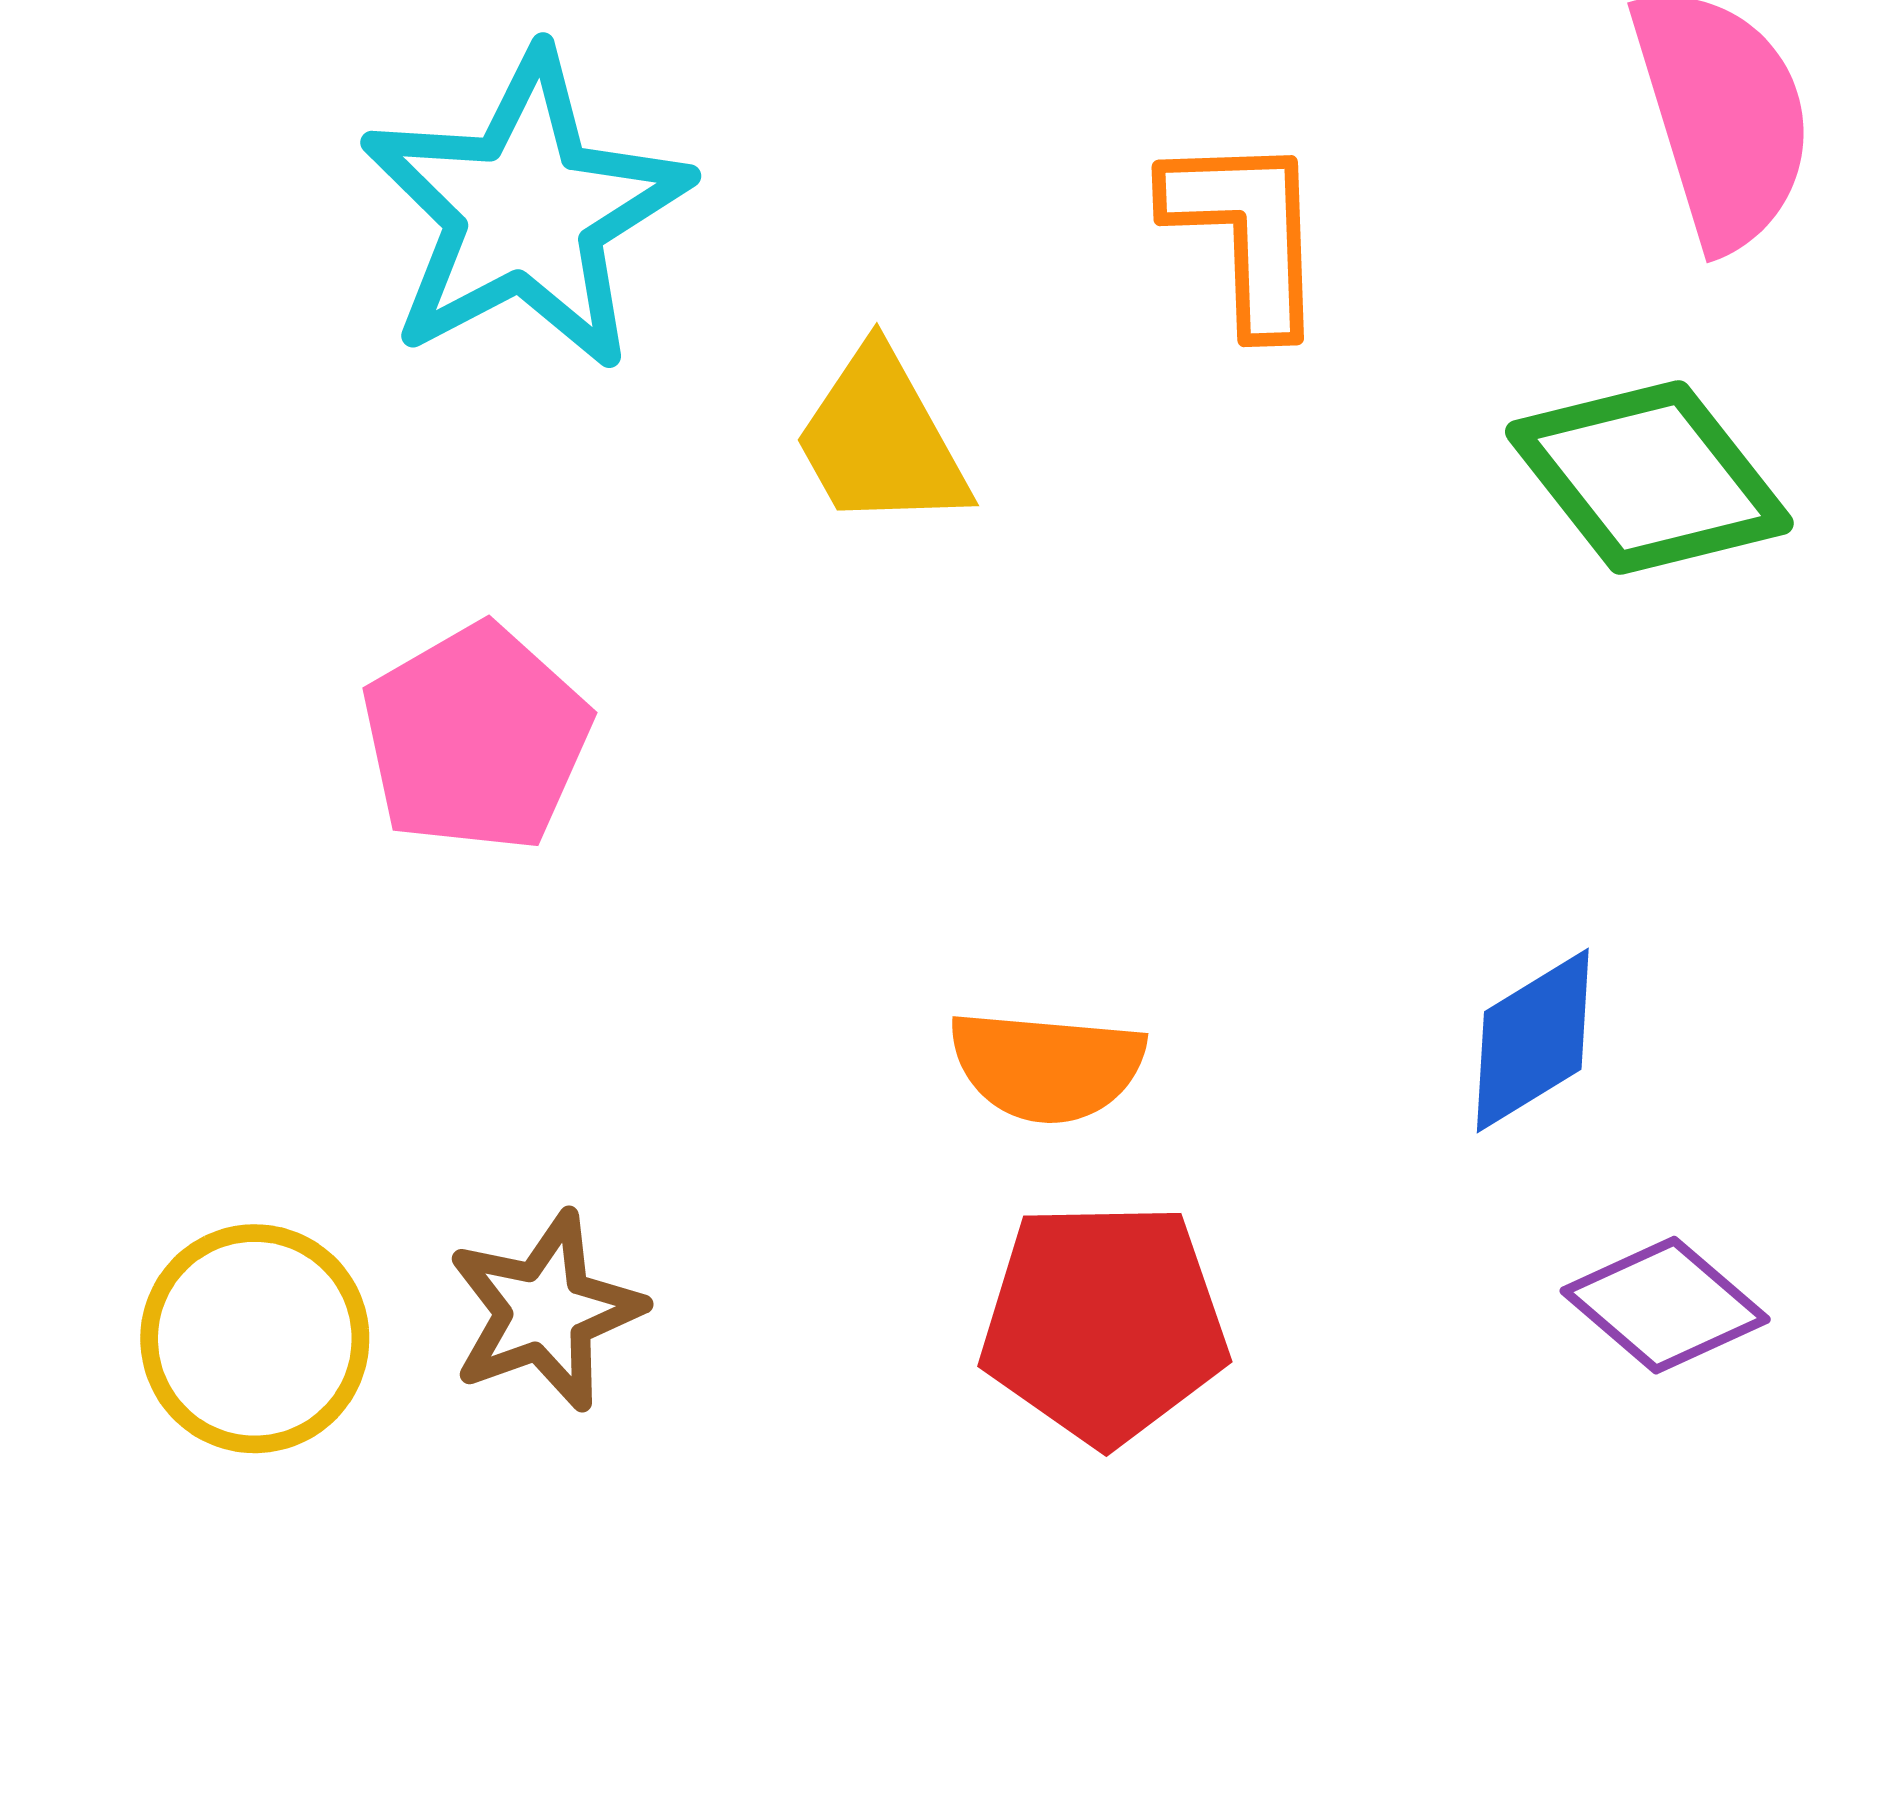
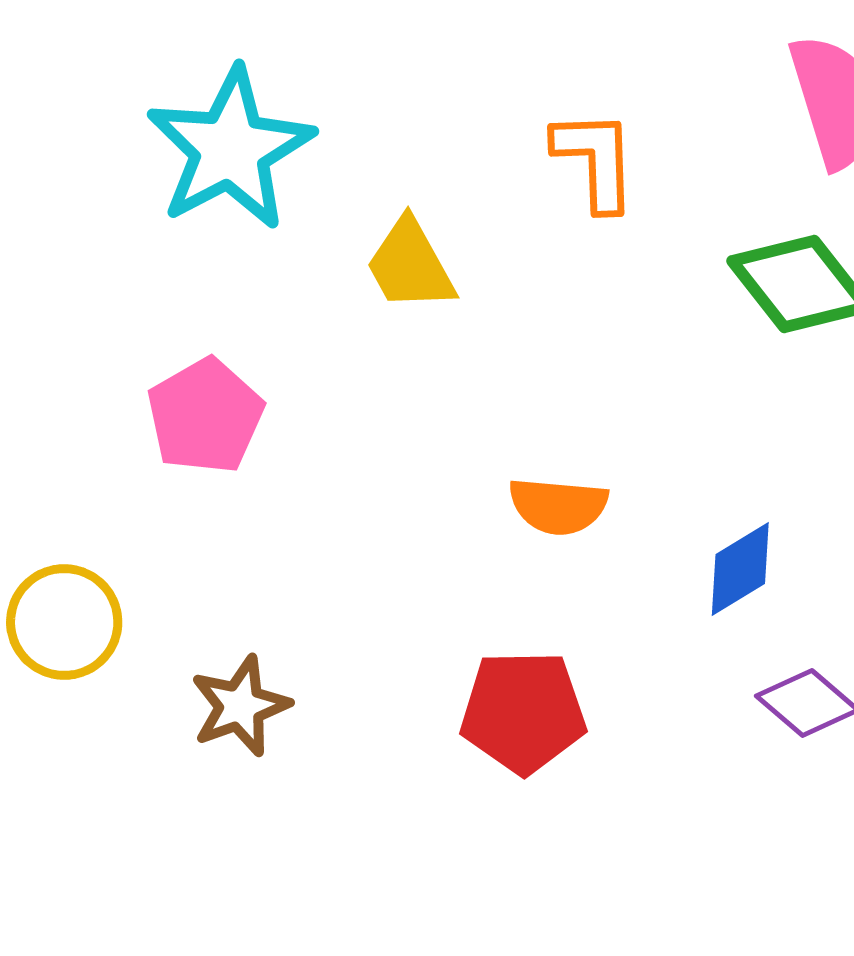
orange semicircle: (1047, 1066) -> (558, 506), moved
yellow circle: (255, 1339) -> (64, 622), moved

